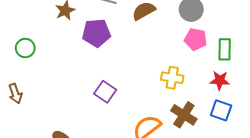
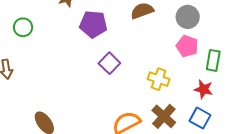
purple square: (105, 92) -> (109, 63), moved

